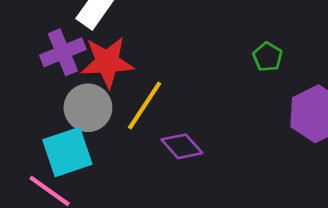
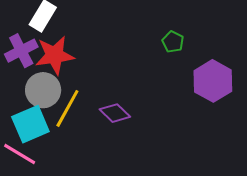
yellow line: (145, 106) -> (67, 108), moved

